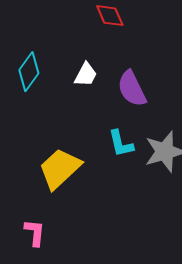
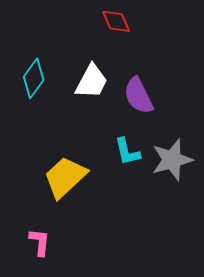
white trapezoid: (86, 75) -> (92, 81), size x1.4

